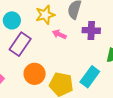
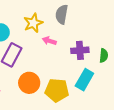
purple cross: (91, 30) -> (80, 50), moved

